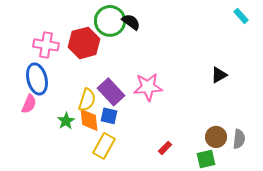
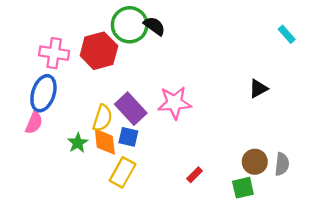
cyan rectangle: (241, 16) -> (287, 34), moved
blue ellipse: (37, 79) -> (43, 93), turned 32

